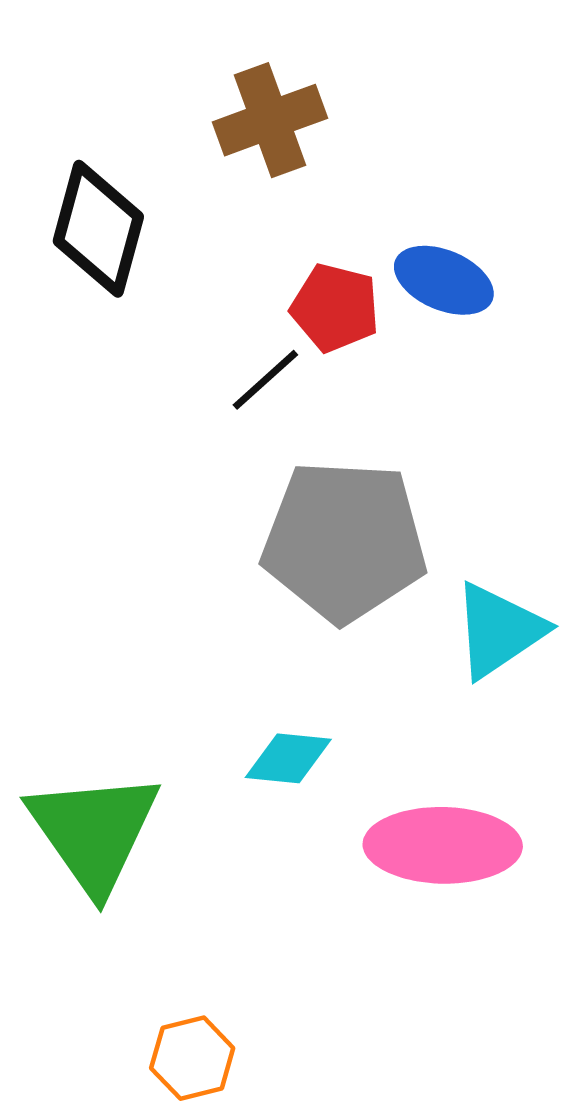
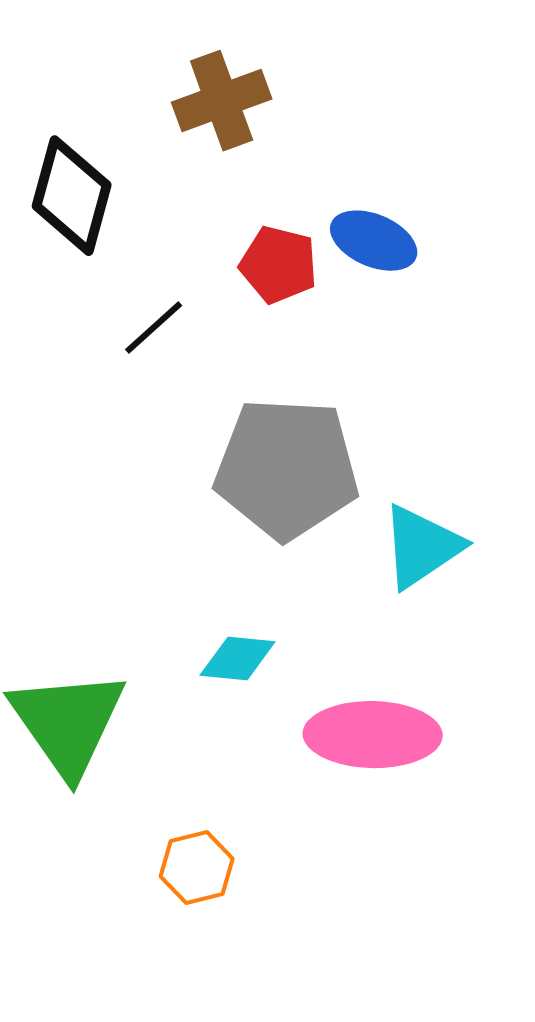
black line: (265, 380) -> (154, 328), moved
orange hexagon: (192, 1058) -> (197, 868), moved

